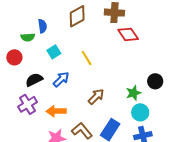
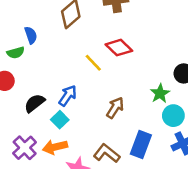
red diamond: (128, 34) -> (119, 48), moved
cyan square: (54, 52) -> (60, 120), moved
purple cross: (28, 104) -> (25, 148), moved
orange arrow: (56, 111) -> (55, 147), moved

